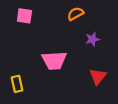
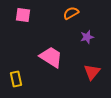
pink trapezoid: (54, 61) -> (51, 57), turned -145

